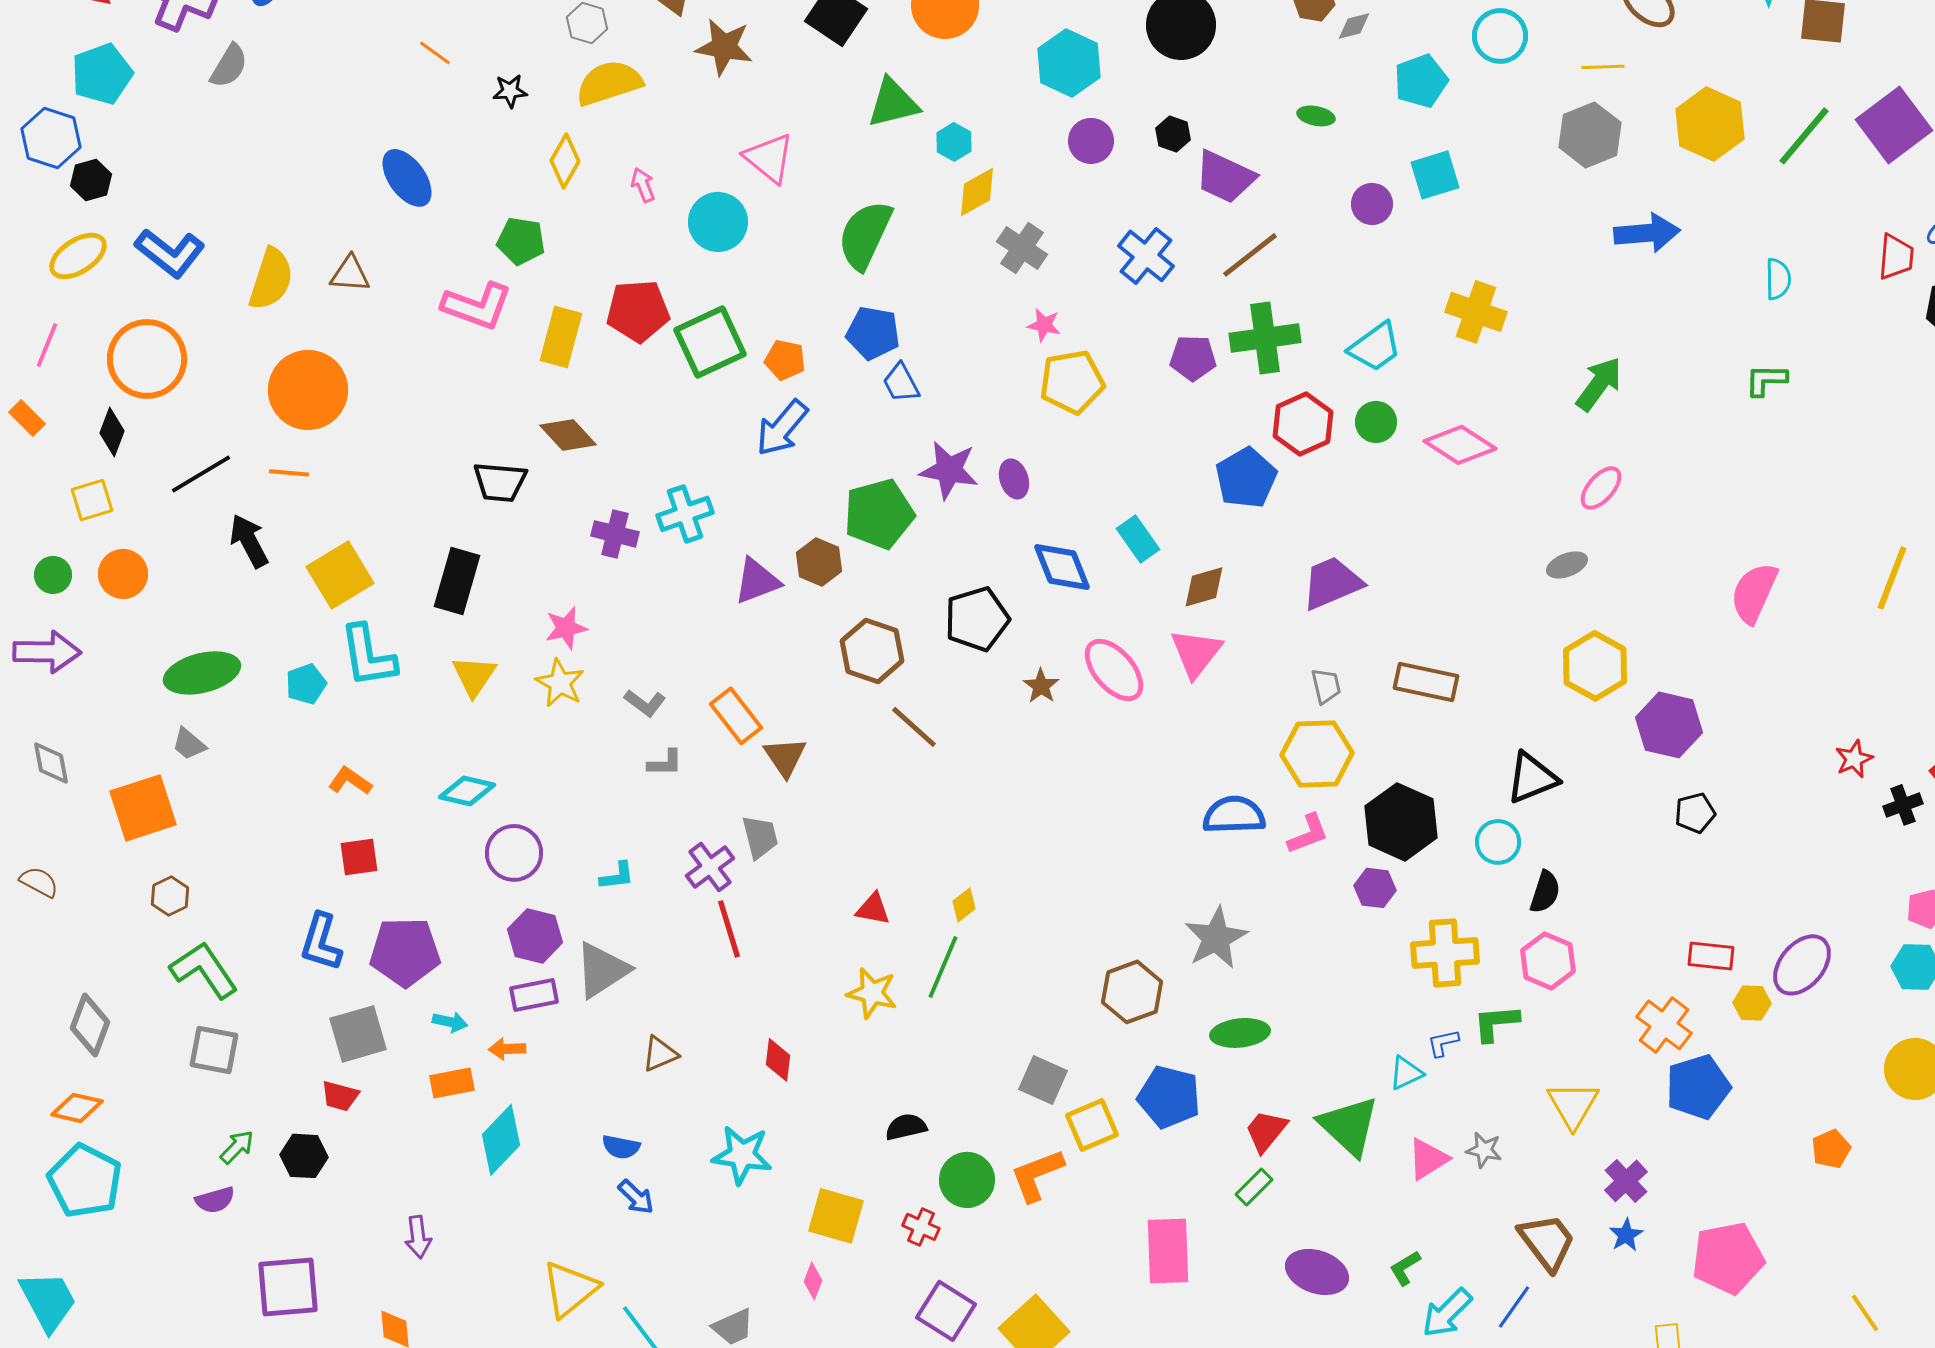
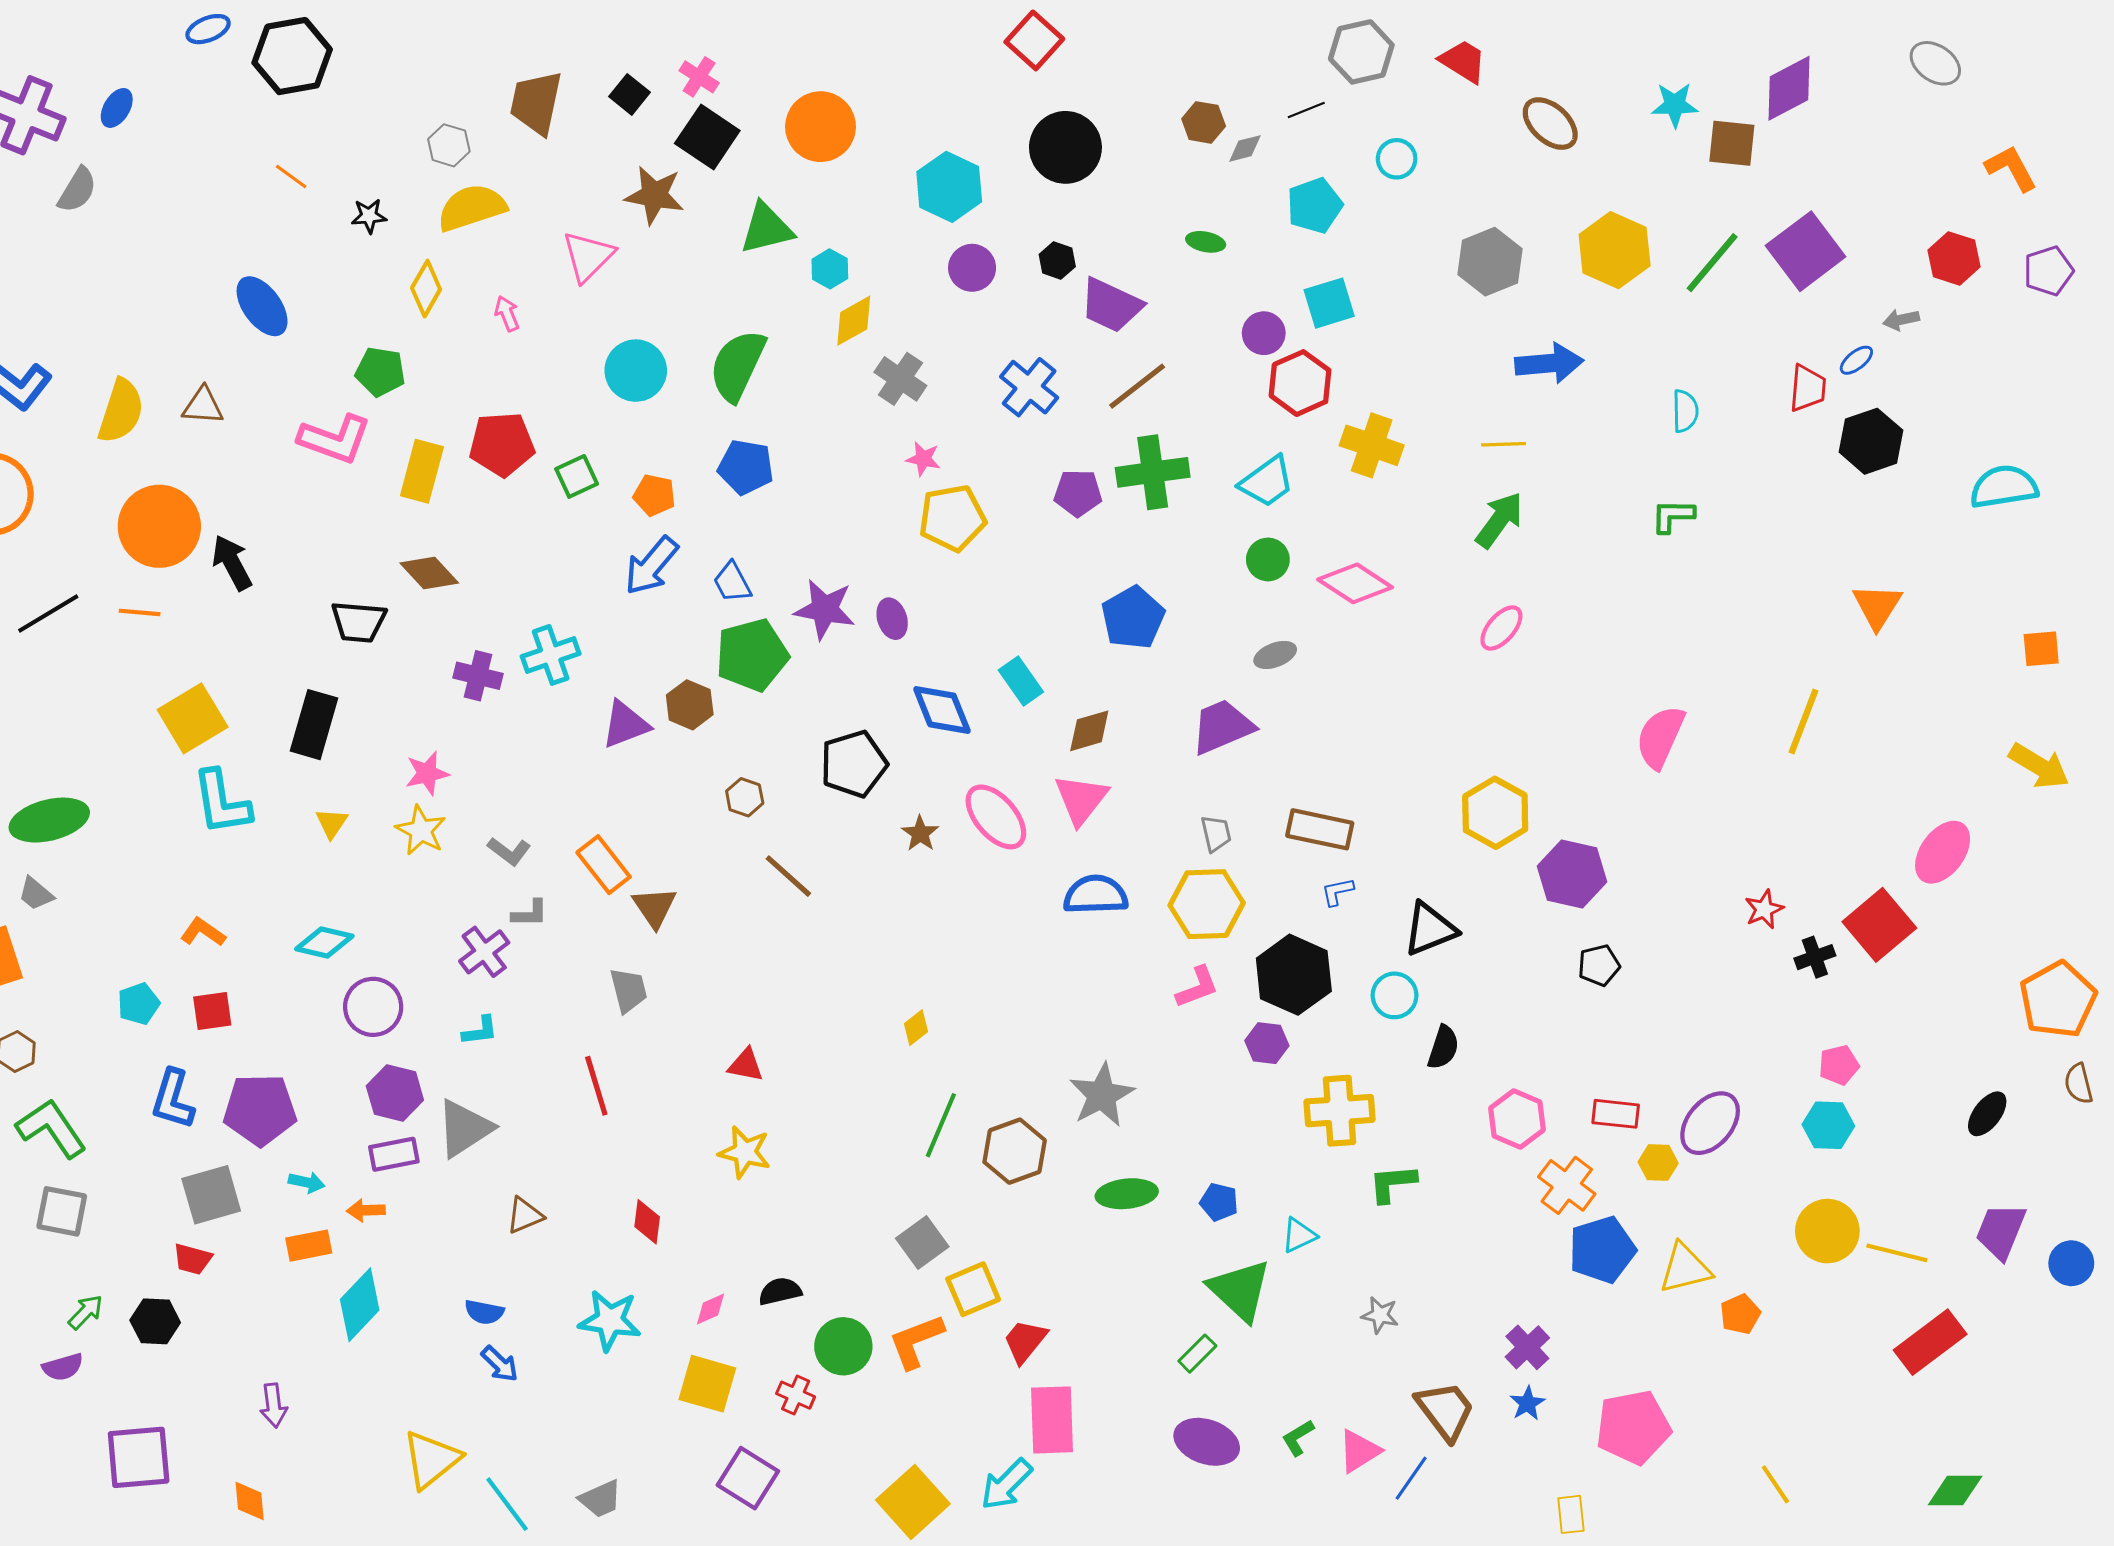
cyan circle: (1500, 36) -> (1397, 159), size x0.7
brown star: (724, 47) -> (654, 195), moved
yellow line: (1603, 67) -> (1504, 444), moved
pink triangle: (769, 158) -> (588, 256), moved, turned 36
cyan circle: (718, 222) -> (636, 371), moved
green square: (710, 342) -> (577, 476), size x0.6
blue trapezoid: (901, 383) -> (732, 582), moved
red hexagon: (1303, 424) -> (1300, 383), moved
black arrow: (249, 541) -> (232, 563), moved
gray ellipse: (1567, 565) -> (1275, 655), moved
brown hexagon: (872, 651) -> (745, 797), size x0.6
yellow triangle: (474, 676) -> (332, 823), size x0.7
cyan pentagon: (306, 684) -> (139, 1004), moved
blue semicircle: (1234, 815) -> (1096, 895), moved
purple cross: (710, 867) -> (484, 952), moved
yellow diamond: (964, 905) -> (916, 1028), moved
pink hexagon: (1548, 961) -> (1517, 1119), moved
green line: (943, 967) -> (941, 1125), moved
blue L-shape: (1443, 1043) -> (1337, 892), moved
gray square: (1043, 1080) -> (922, 1242), turned 30
blue pentagon: (1169, 1097) -> (1219, 1202), moved, size x0.6
yellow triangle: (1573, 1105) -> (1685, 1268), moved, turned 46
red trapezoid: (1266, 1131) -> (1025, 1341), moved
pink triangle: (1428, 1159) -> (1359, 1451), moved
green rectangle: (1254, 1187) -> (1197, 1354), moved
pink diamond: (813, 1281) -> (710, 1309), moved, turned 45
purple square: (946, 1311) -> (748, 1478), moved
cyan arrow: (1447, 1313) -> (1006, 1484), moved

